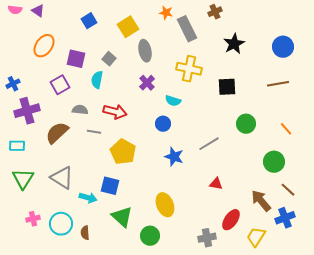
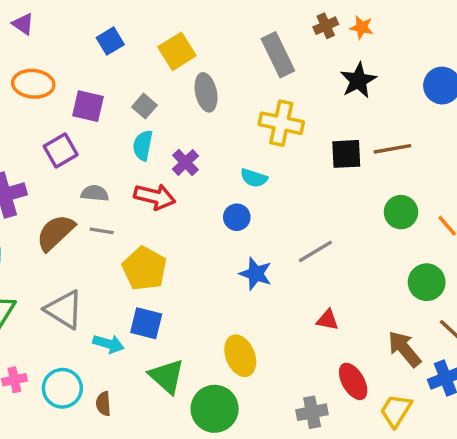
orange star: (166, 13) -> (362, 27), moved
orange ellipse: (44, 46) -> (33, 84), turned 60
cyan semicircle: (97, 80) -> (143, 145), moved
purple cross: (147, 83) -> (185, 162), moved
brown line: (278, 84) -> (392, 149), moved
green circle: (246, 124) -> (401, 212), moved
gray line: (94, 132) -> (102, 231), moved
yellow pentagon: (123, 152) -> (144, 269), moved
red ellipse: (231, 220) -> (353, 381), turned -65
green circle: (150, 236) -> (215, 409), size x1.4

